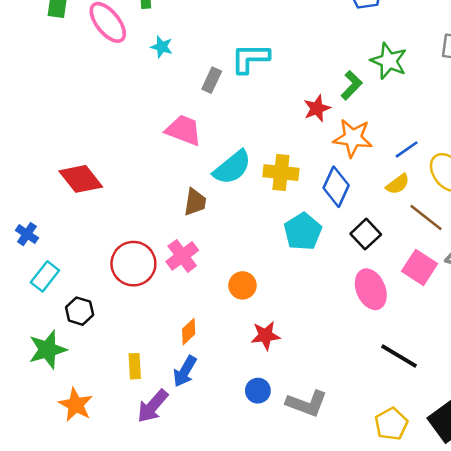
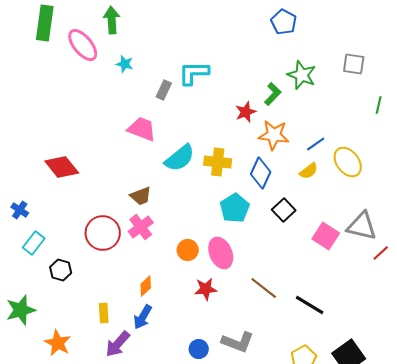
brown trapezoid: (195, 202) -> (141, 196), moved, turned 60
brown line: (426, 217) -> (264, 288), moved
pink ellipse: (371, 289) -> (221, 253), moved
green star: (47, 350) -> (21, 310), moved
blue circle: (258, 391) -> (199, 349), moved

